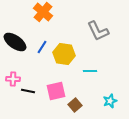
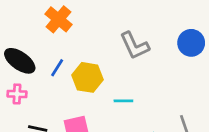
pink cross: (13, 79) -> (17, 94), moved

